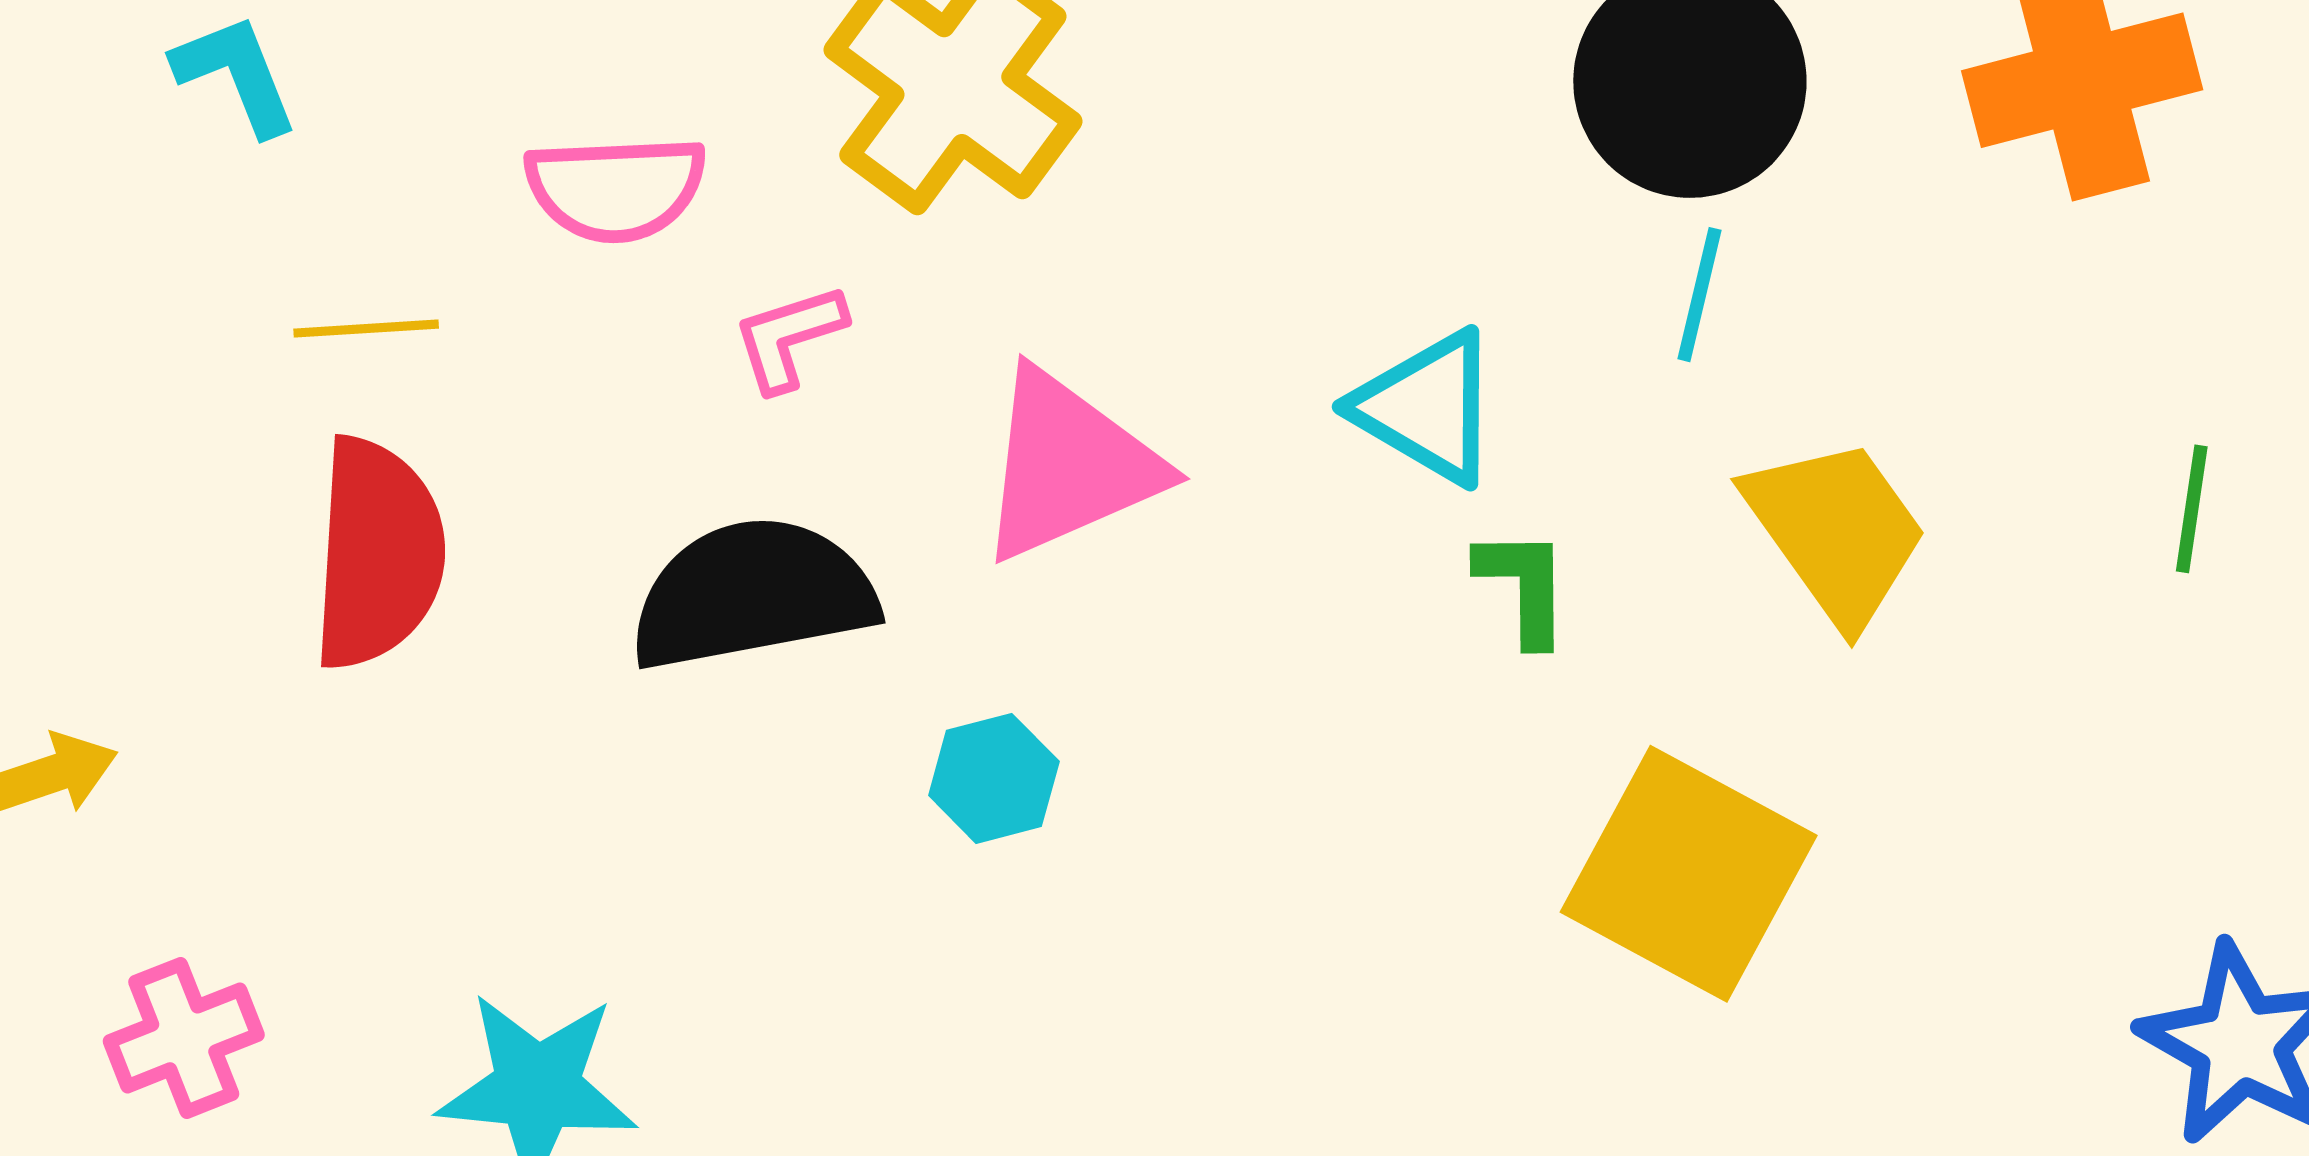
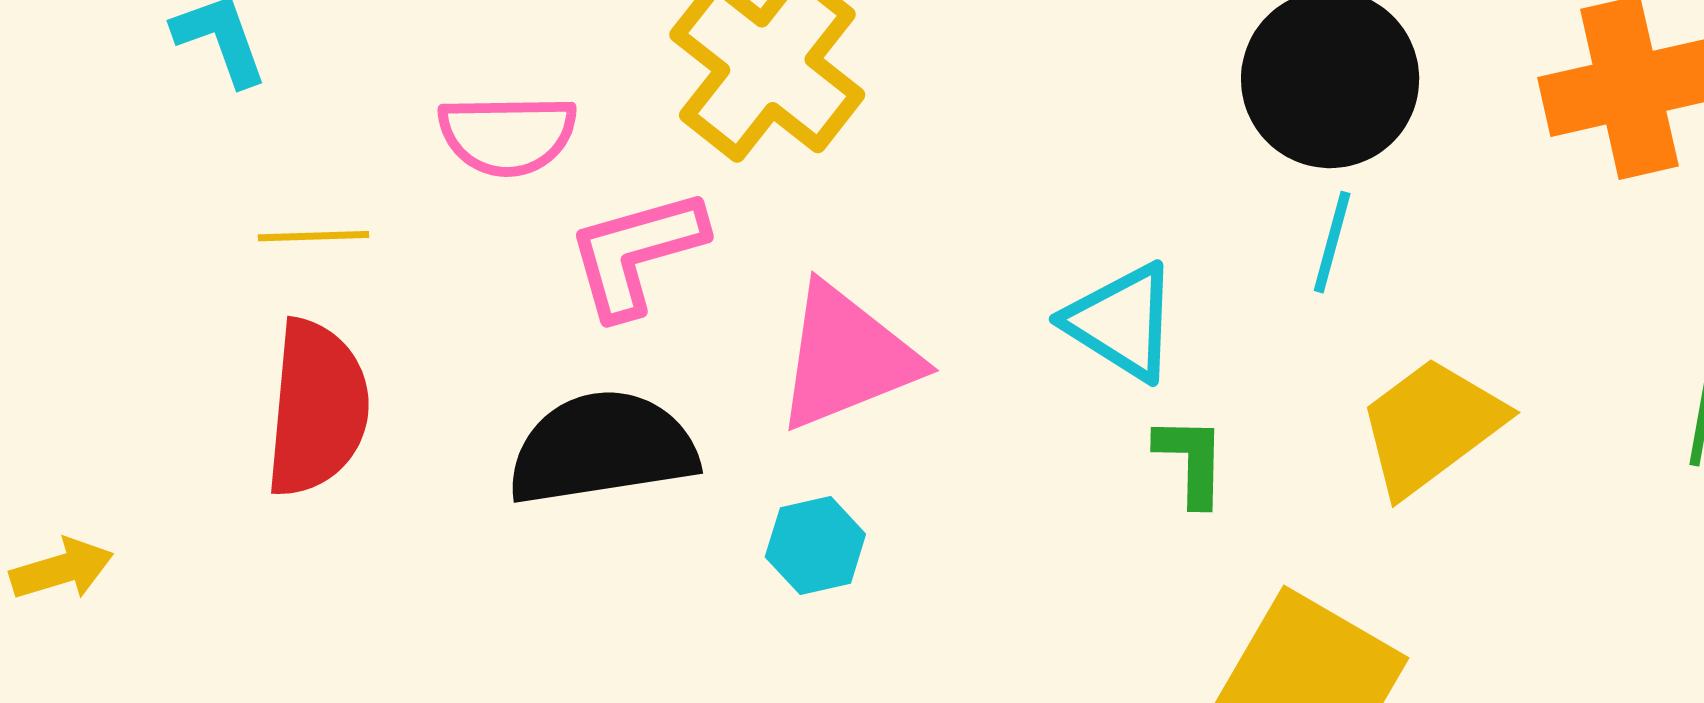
pink L-shape: (789, 337) -> (636, 253), size x1.6
yellow trapezoid: (1836, 531) -> (1431, 426), turned -93
cyan hexagon: (994, 778) -> (815, 545), moved

